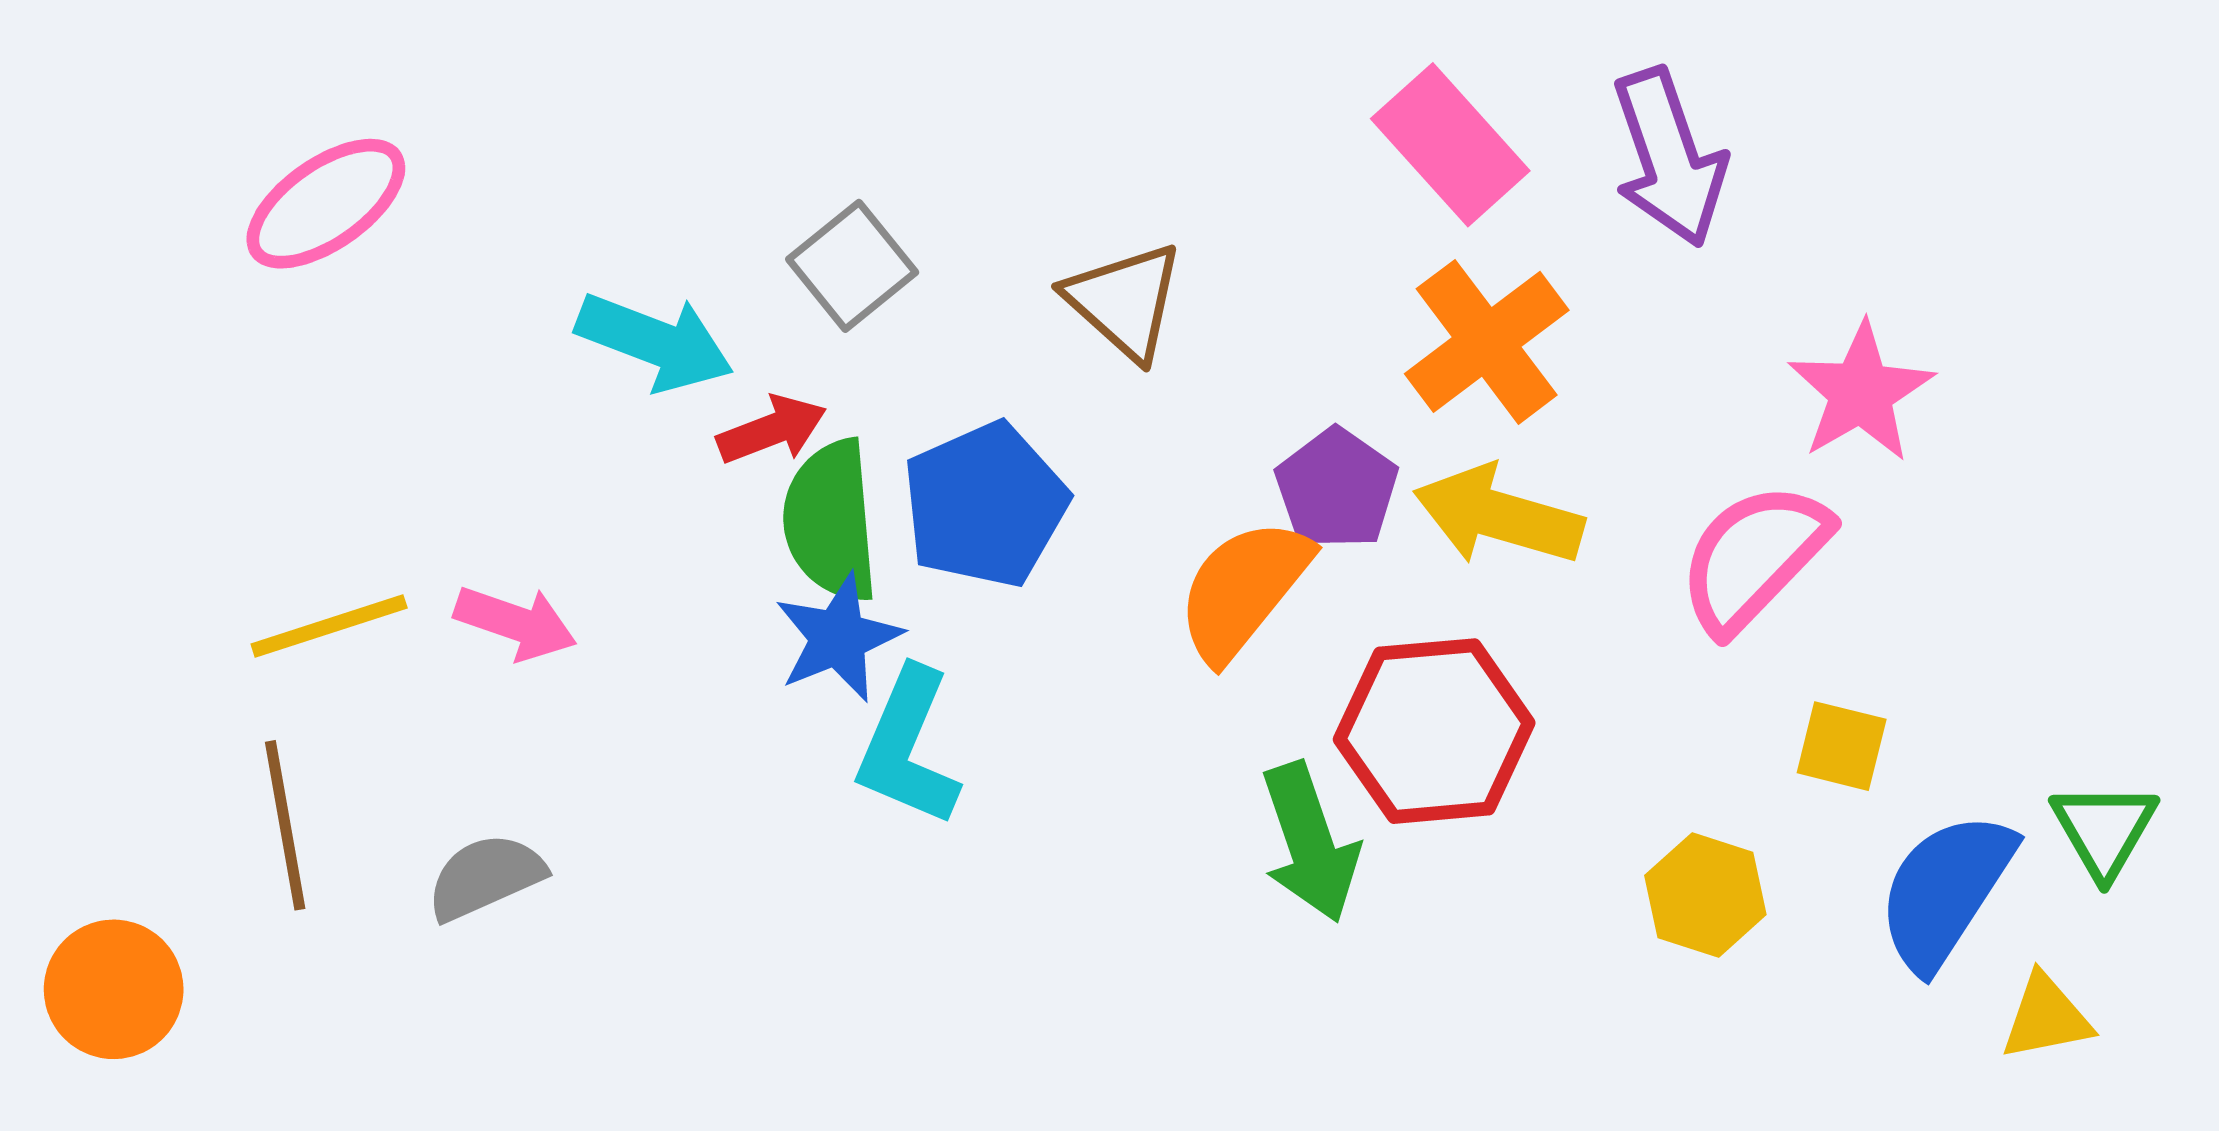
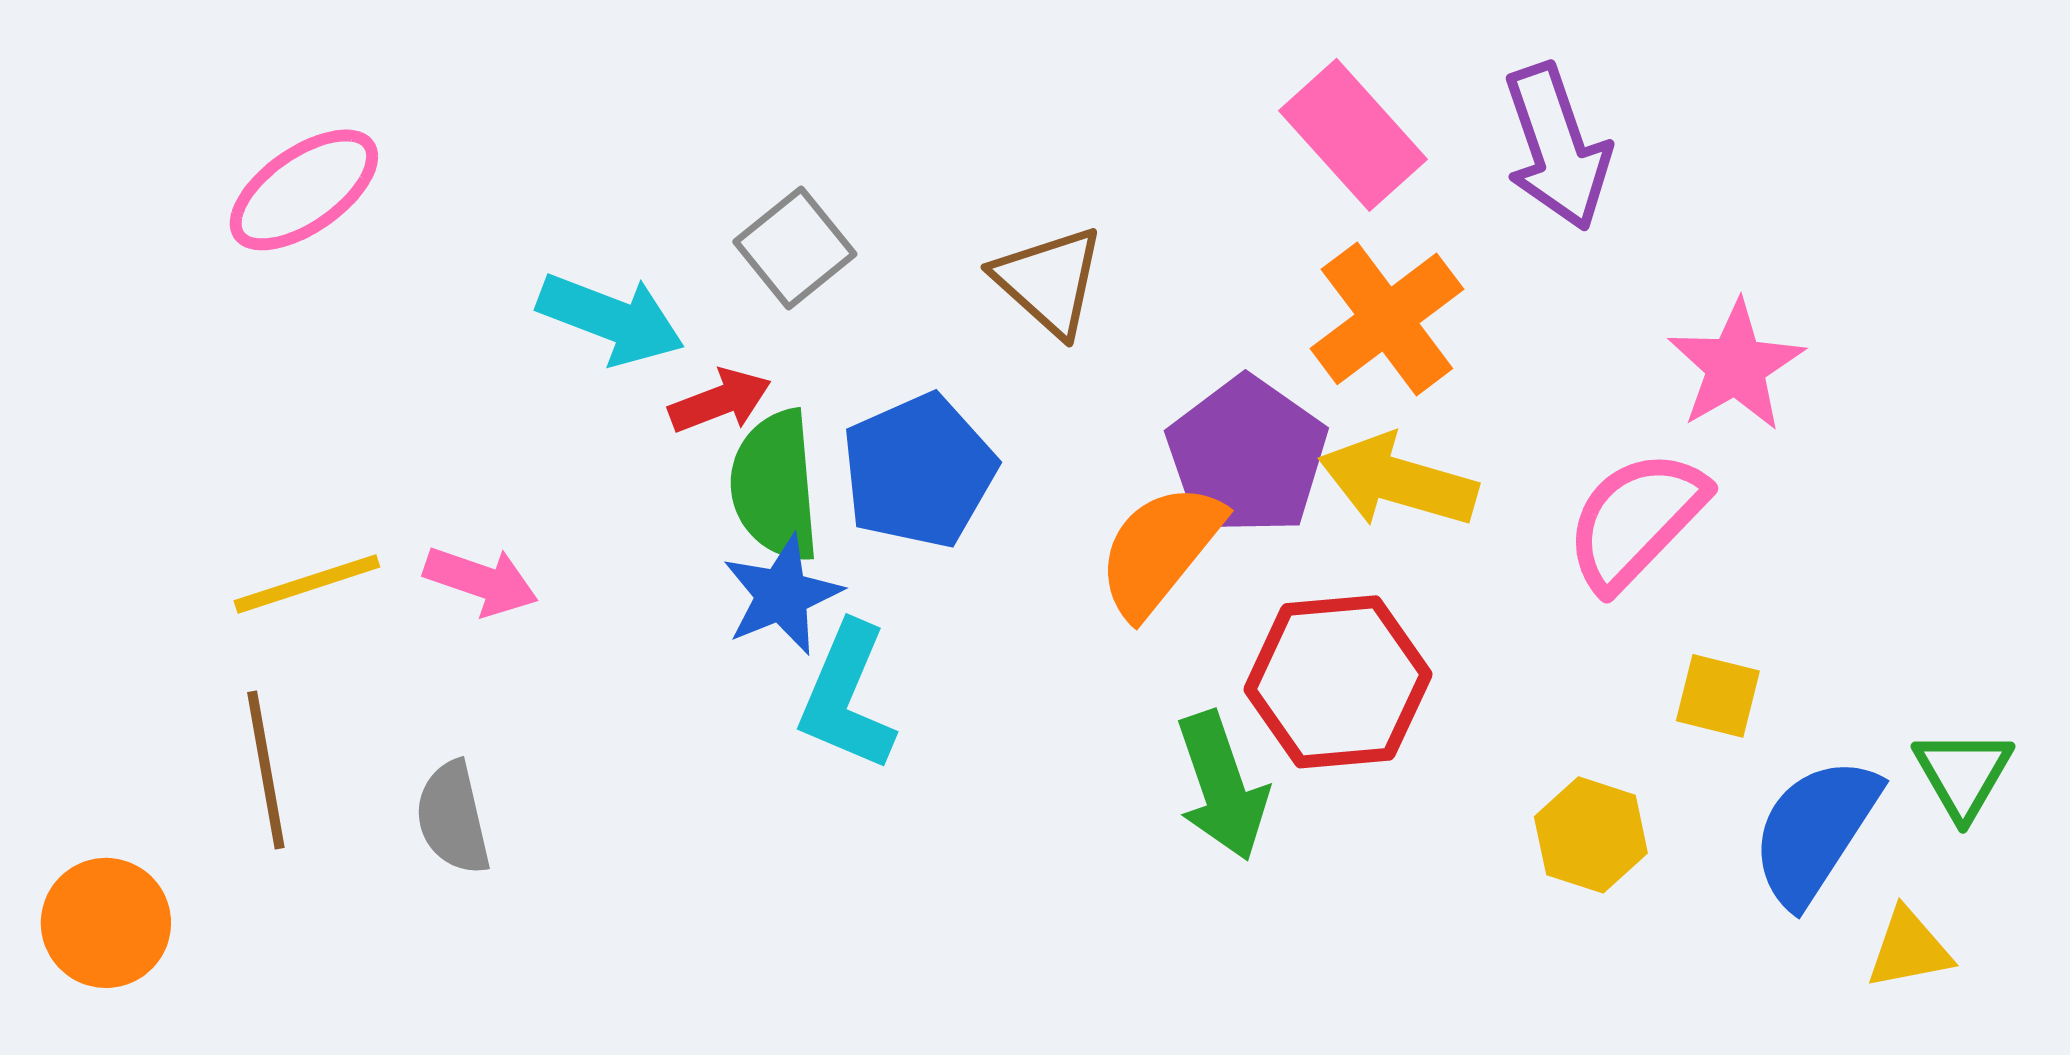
purple pentagon: (1337, 489) -> (1247, 456), size x1.4
gray semicircle: (486, 877) -> (453, 818), turned -79

